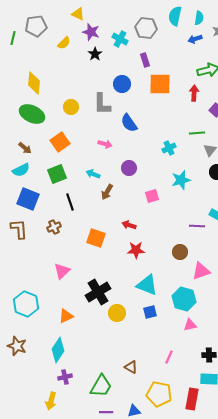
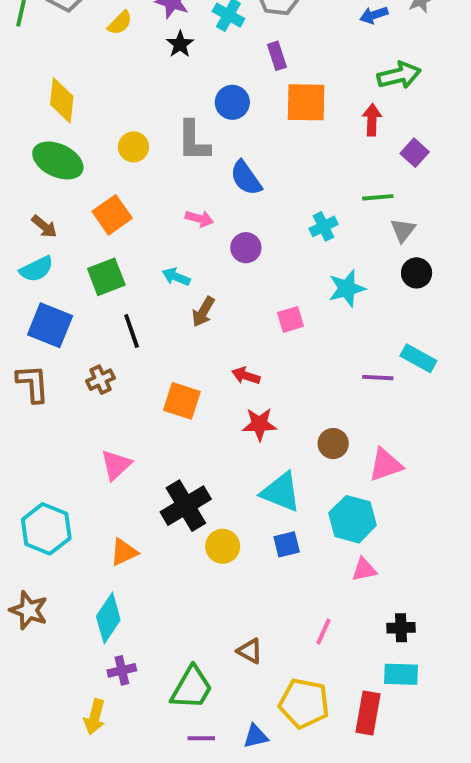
purple circle: (129, 168) -> (246, 248), moved
brown circle: (180, 252) -> (333, 444), moved

